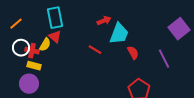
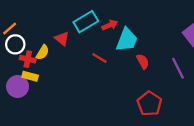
cyan rectangle: (55, 18) -> (86, 22), moved, turned 70
red triangle: (55, 37) -> (62, 39), moved
white circle: (21, 48) -> (15, 44), moved
purple circle: (29, 84) -> (18, 86), moved

